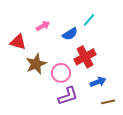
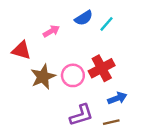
blue semicircle: (70, 34) -> (84, 18), moved
pink circle: (61, 73) -> (73, 75), moved
brown line: (108, 102) -> (111, 122), moved

